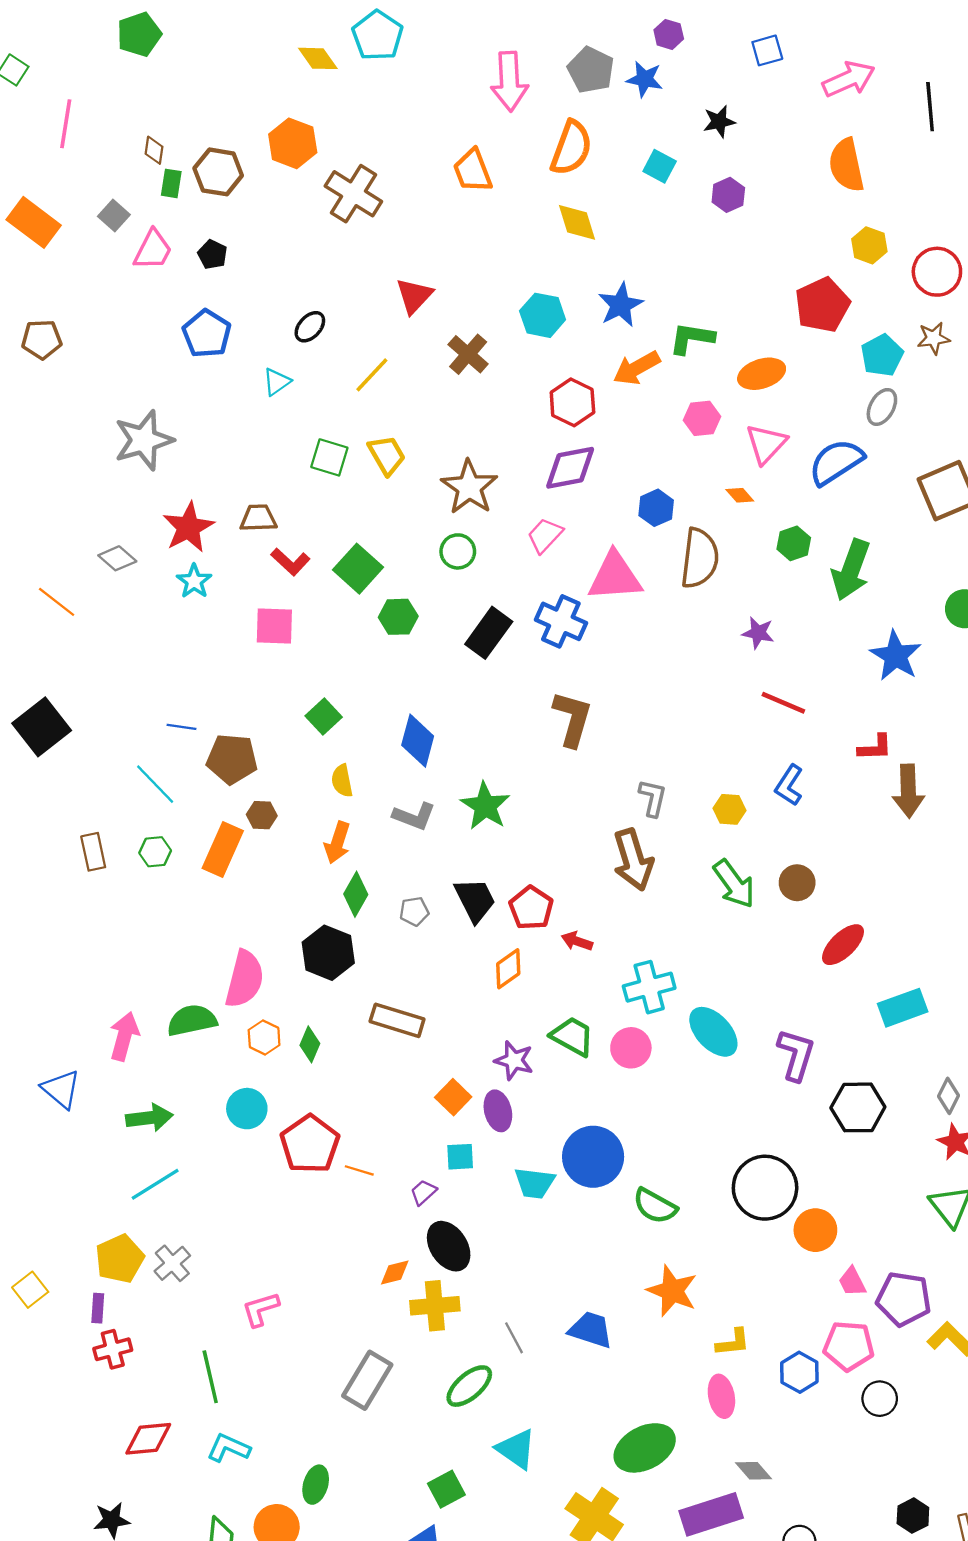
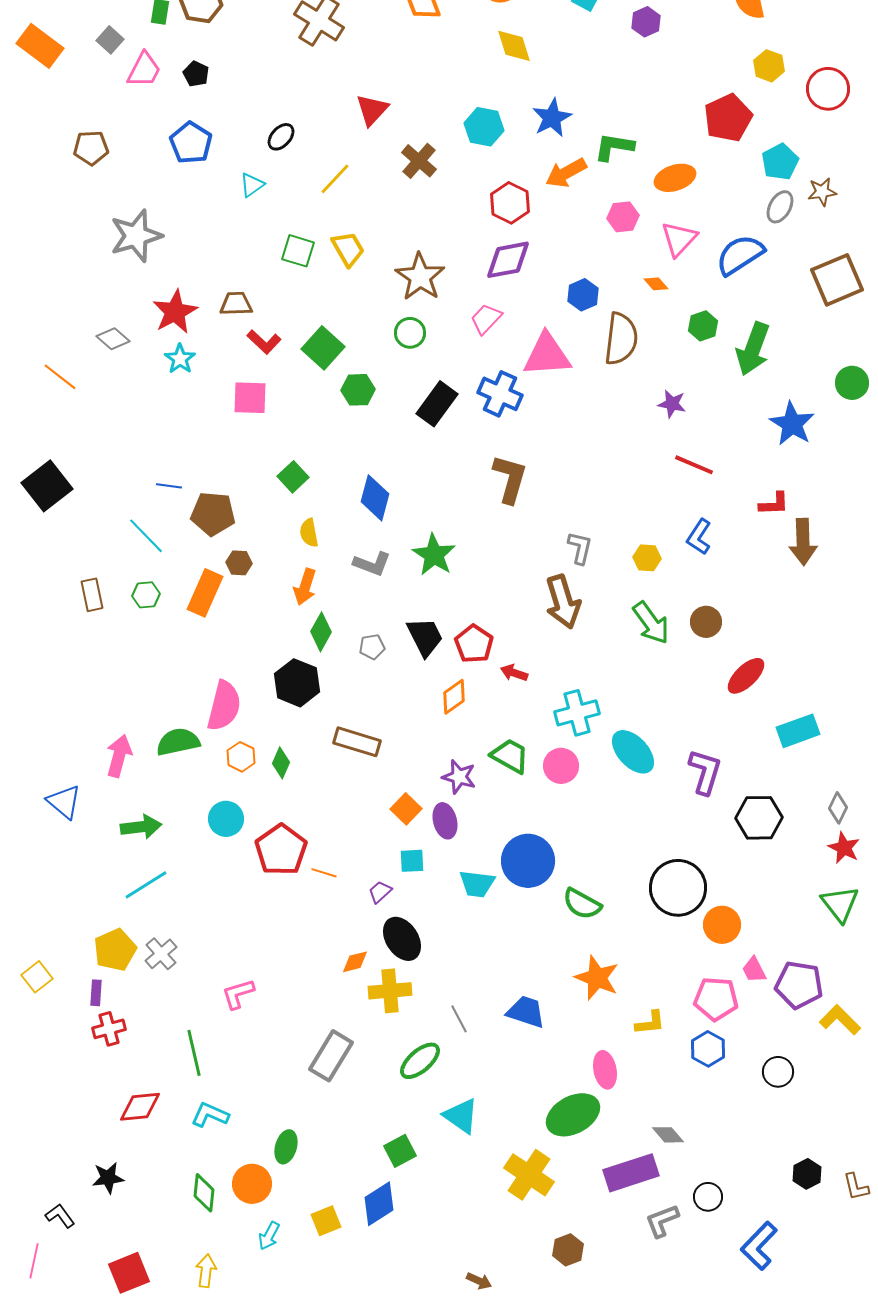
brown star: (934, 338) -> (822, 192), moved
brown pentagon: (42, 339) -> (91, 148), moved
pink pentagon: (849, 1346) -> (716, 999), moved
pink ellipse: (721, 1396) -> (605, 1070), moved

